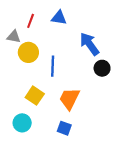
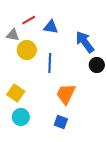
blue triangle: (59, 18) -> (51, 27), moved
red line: (31, 21) -> (29, 20), turned 40
yellow square: (35, 96) -> (16, 93), moved

